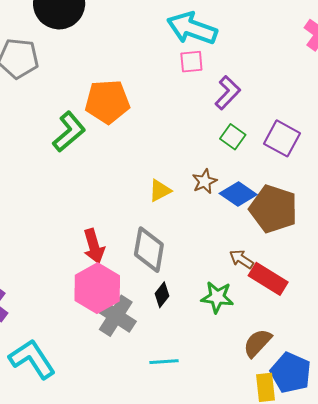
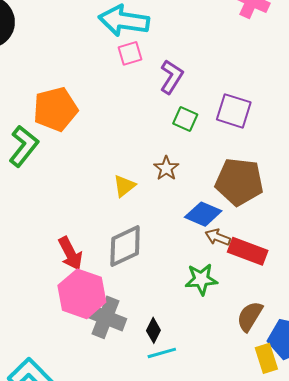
blue diamond: (238, 194) -> (203, 214), moved
gray diamond: (149, 250) -> (125, 246), turned 66
black diamond: (162, 295) -> (153, 330), moved

